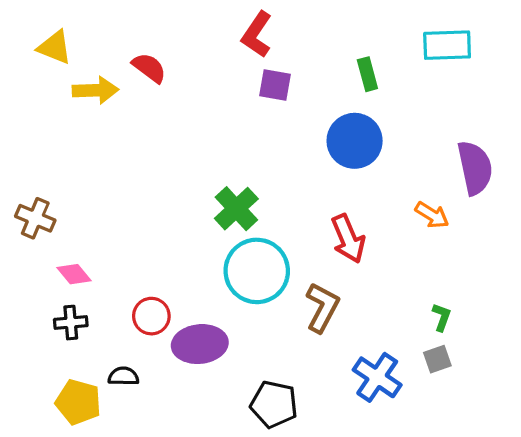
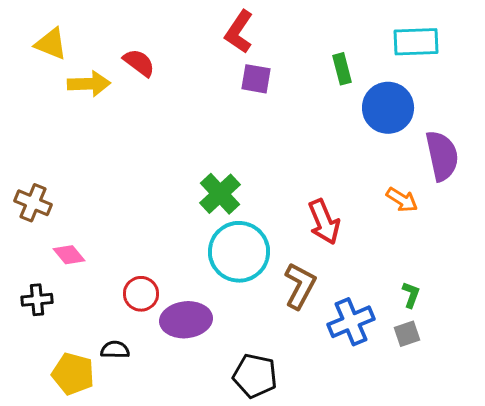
blue circle: (355, 141) -> (388, 108), moved
black cross: (71, 323) -> (37, 300), moved
blue cross: (377, 377) -> (351, 322), moved, turned 33

